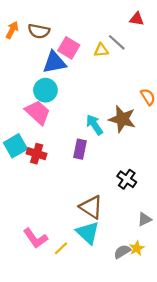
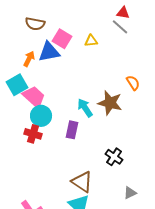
orange arrow: (12, 30) -> (29, 59), moved
gray line: (117, 42) -> (120, 27), moved
cyan circle: (45, 90) -> (41, 116), moved
cyan square: (15, 146) -> (17, 85), moved

